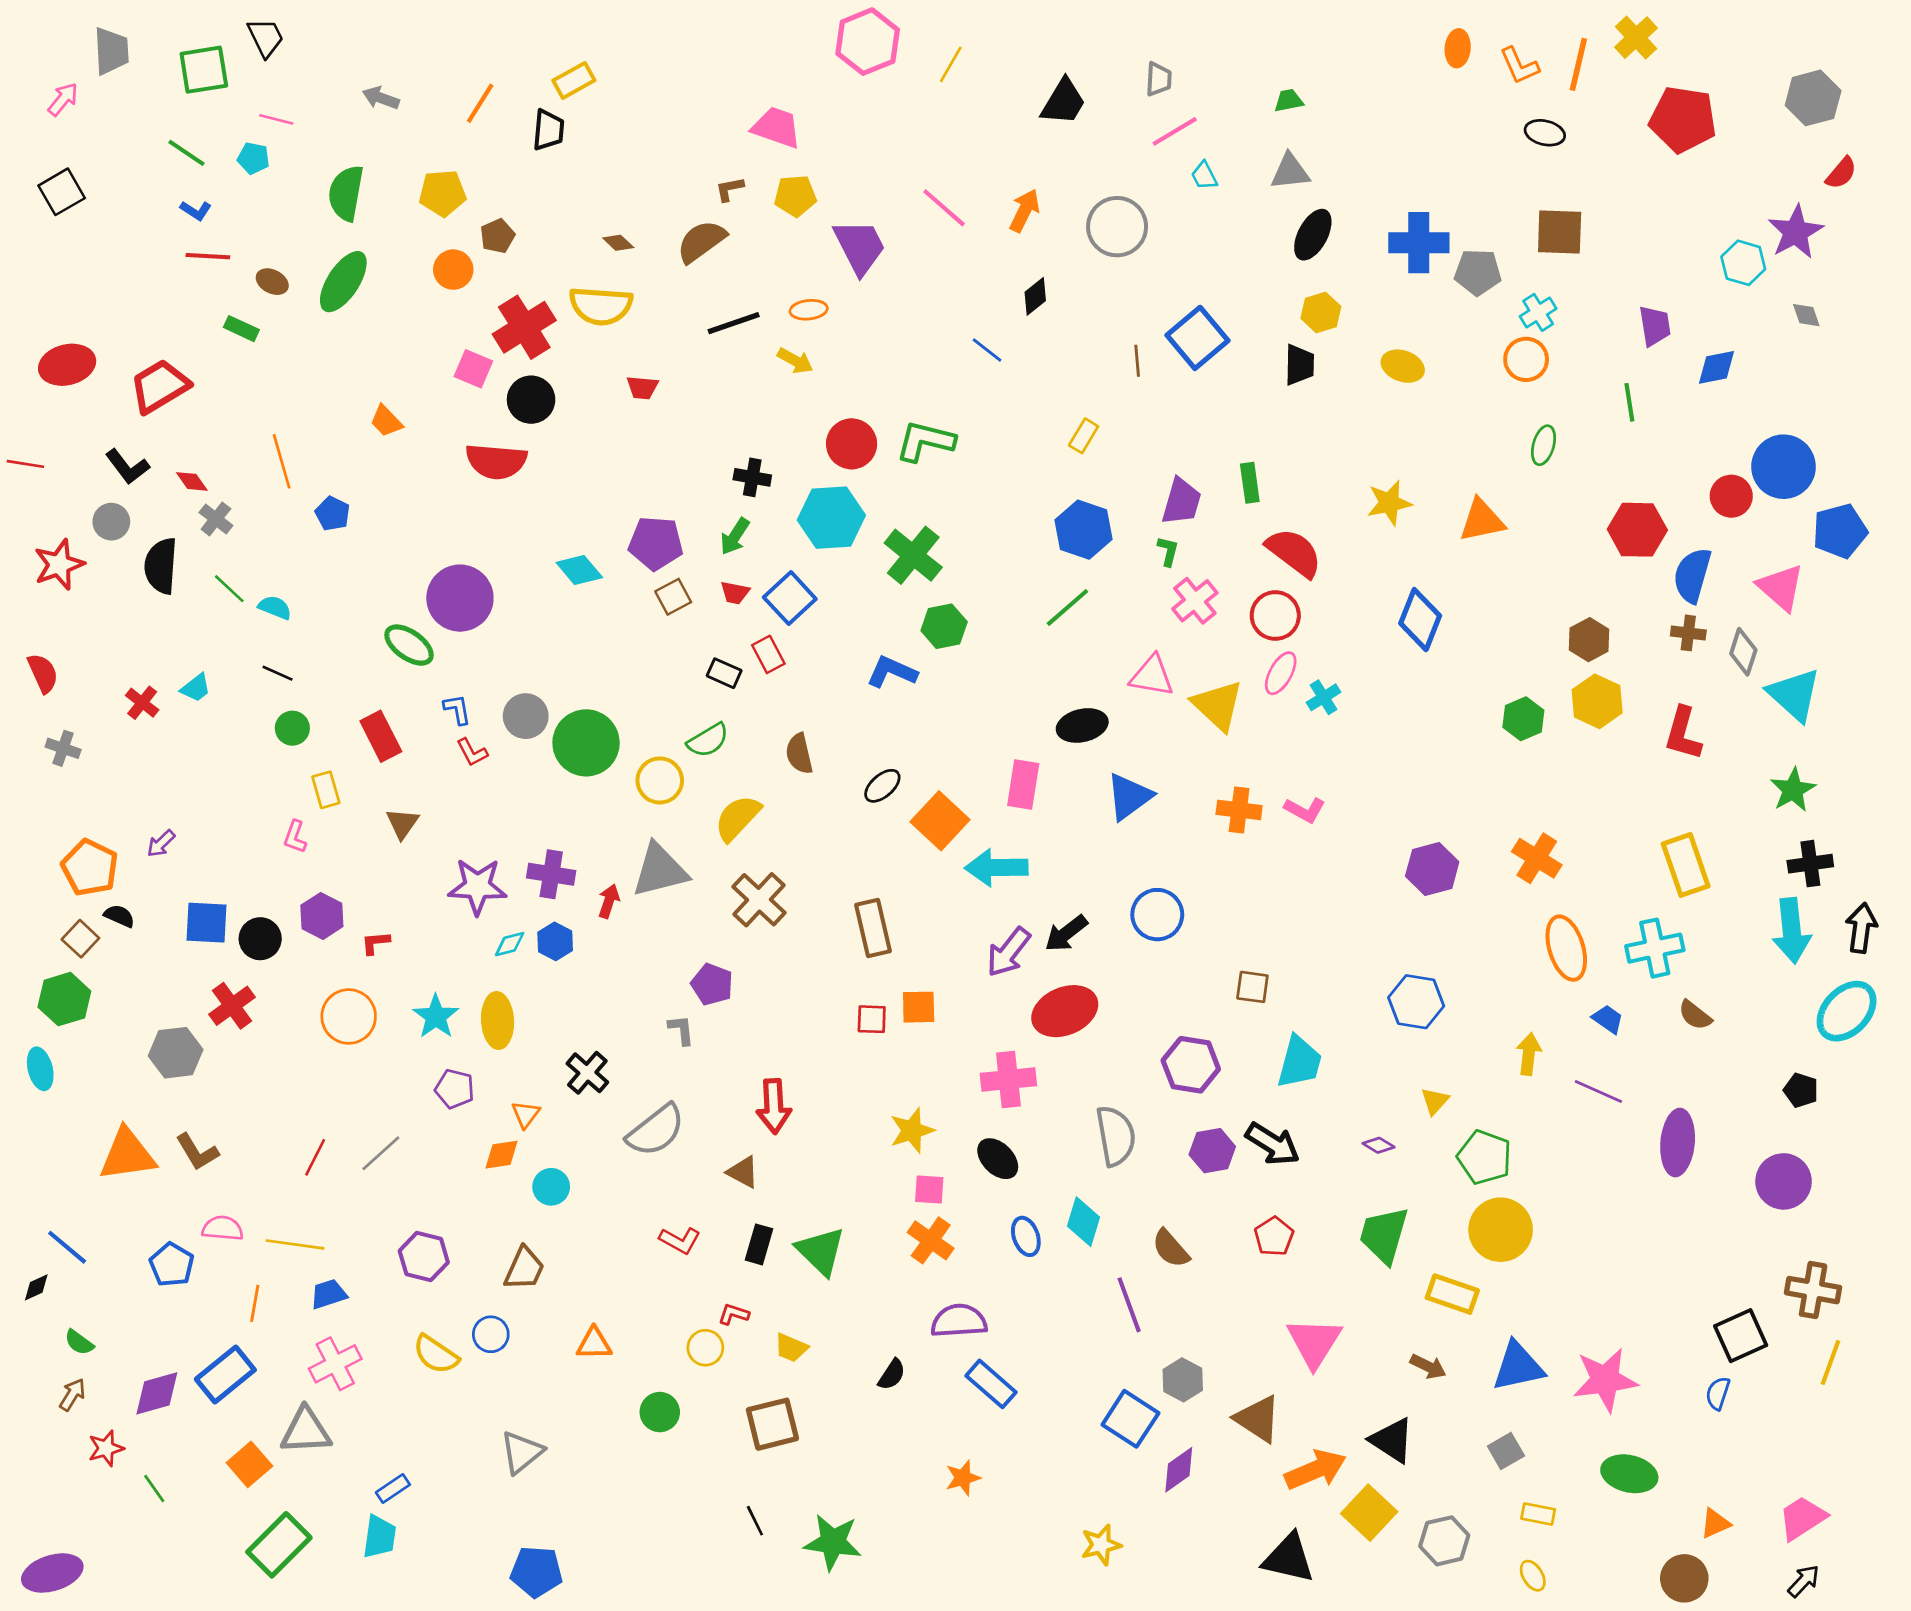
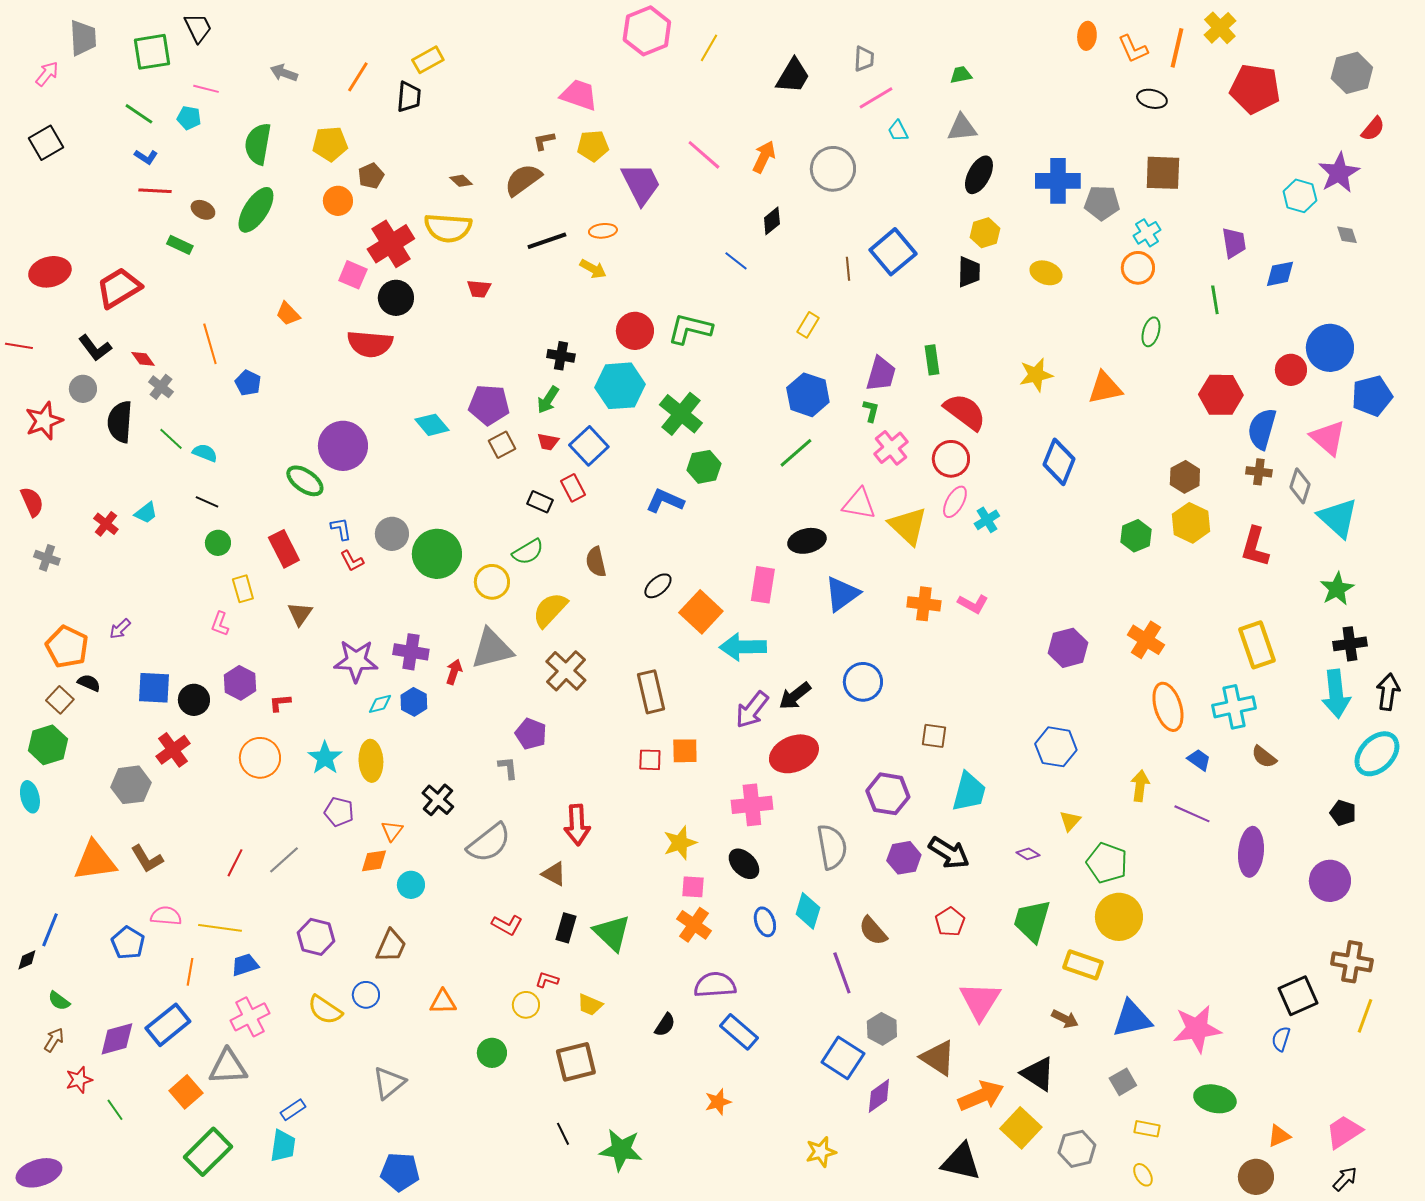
blue line: (67, 1247) -> (50, 930), turned 72

